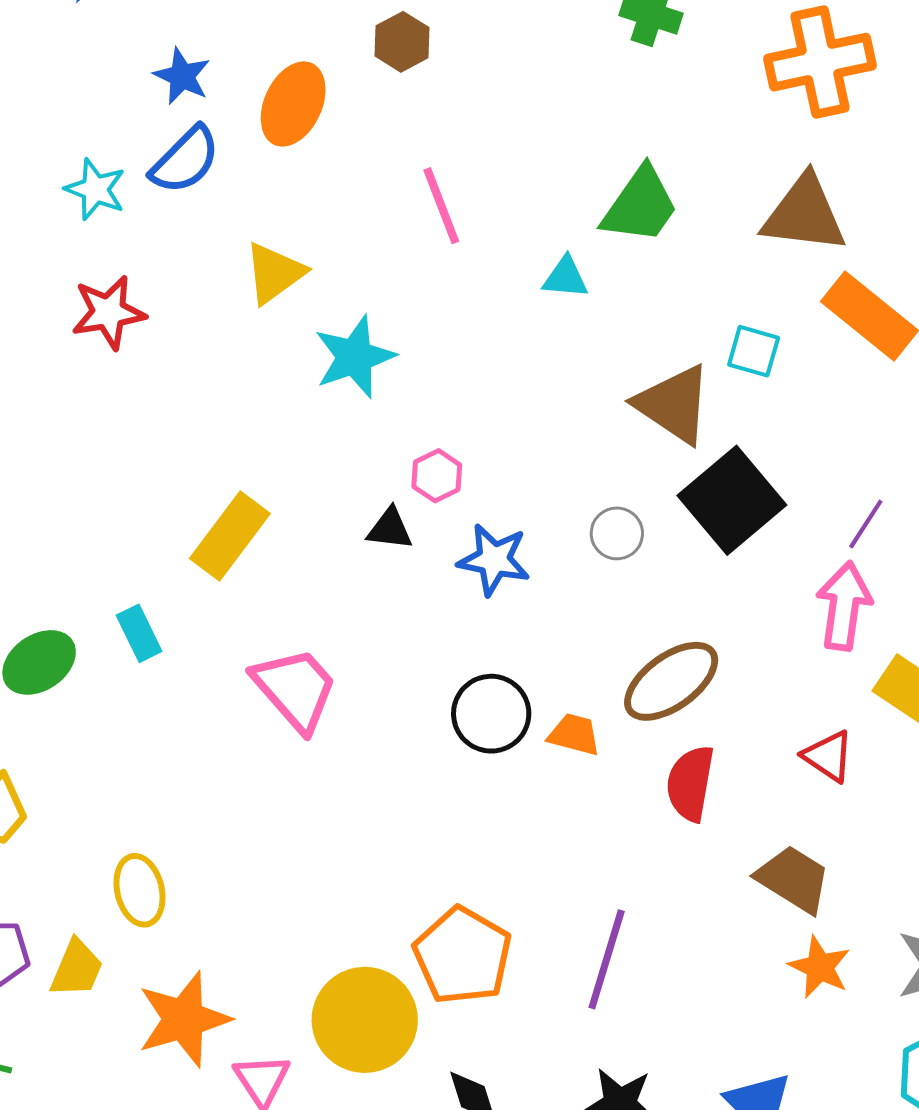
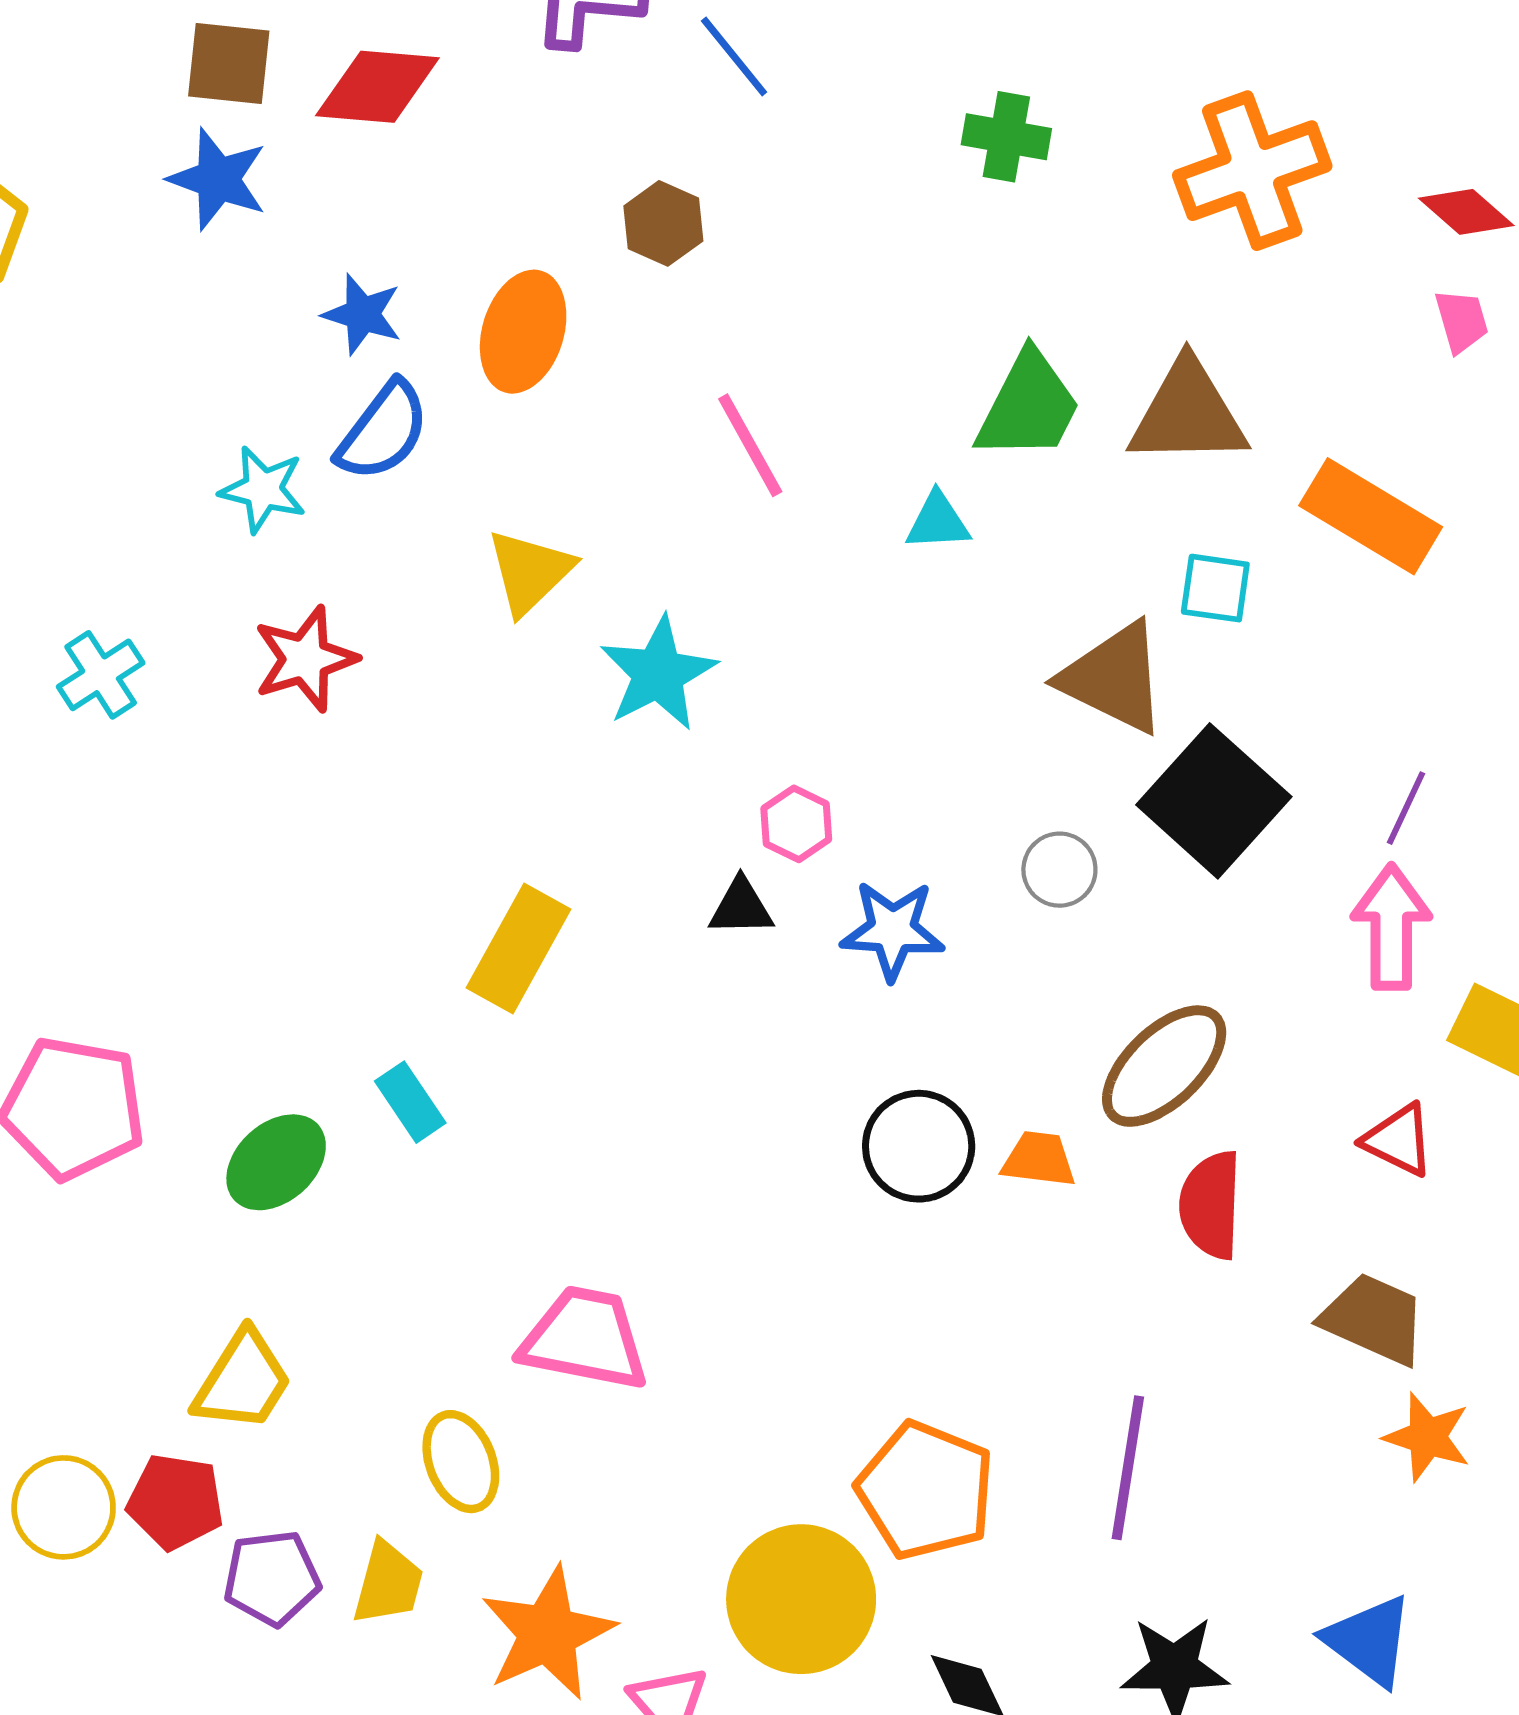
brown triangle: (804, 214) -> (1188, 414), moved
pink trapezoid: (295, 689) -> (585, 1339), moved, turned -30

